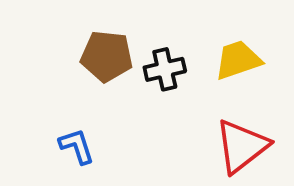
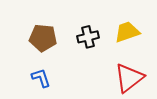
brown pentagon: (107, 56) -> (43, 38), moved

